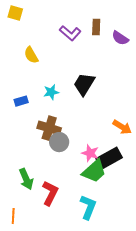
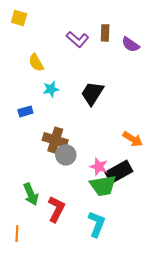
cyan star: (51, 92) -> (51, 89), moved
green trapezoid: (94, 171) -> (103, 186), turned 32

